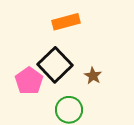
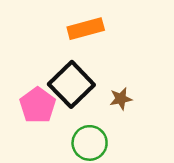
brown star: (93, 76) -> (121, 99), turned 30

